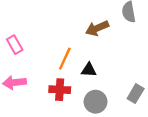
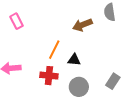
pink rectangle: (15, 45) -> (17, 21), moved

